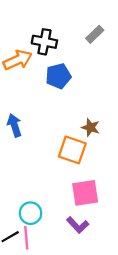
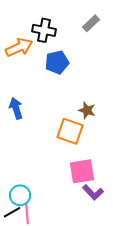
cyan circle: (31, 213) -> (20, 195), moved
purple L-shape: (78, 225) -> (93, 192), moved

